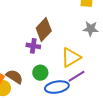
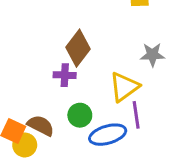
gray star: (91, 29) -> (152, 55), moved
purple line: (76, 76) -> (136, 115), turned -60

